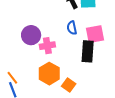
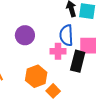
blue semicircle: (72, 28) -> (66, 35), size x1.5
pink cross: (47, 46) -> (58, 51), moved

